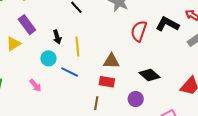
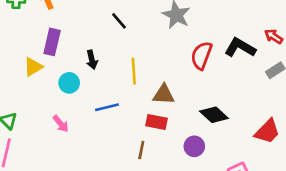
purple rectangle: (27, 25) -> (52, 42), turned 48
yellow line: (77, 47) -> (134, 71), moved
cyan circle: (48, 58) -> (69, 83), moved
blue line: (70, 72) -> (107, 107), turned -42

